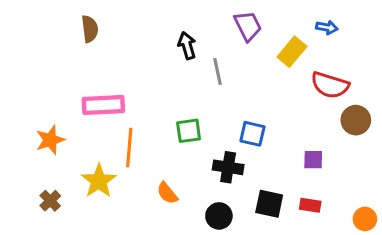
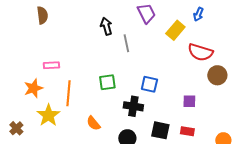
blue arrow: (327, 27) -> (198, 14), turned 104
pink rectangle: (103, 105) -> (51, 65), size x0.6
orange star: (50, 140) -> (33, 88), moved

